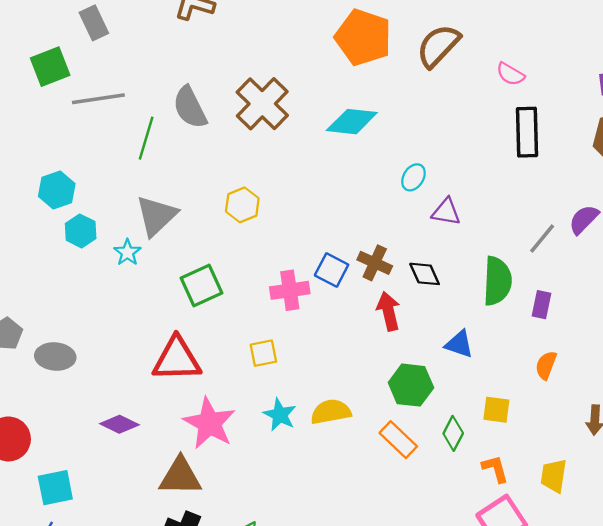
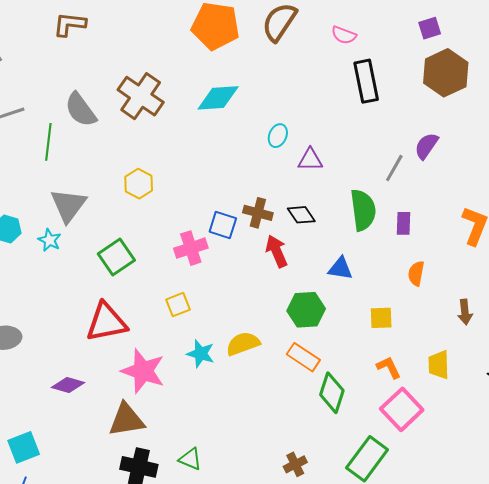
green diamond: (453, 433) -> (332, 393), moved, size x1.4

